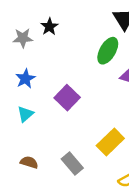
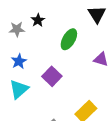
green ellipse: (108, 51) -> (69, 39), moved
cyan triangle: (25, 114) -> (19, 89), size x1.5

